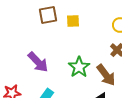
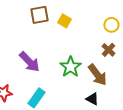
yellow square: (73, 21) -> (64, 21), turned 32

